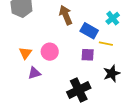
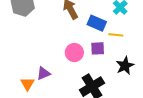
pink circle: (50, 52) -> (74, 53), moved
orange triangle: (25, 53) -> (27, 84), moved

